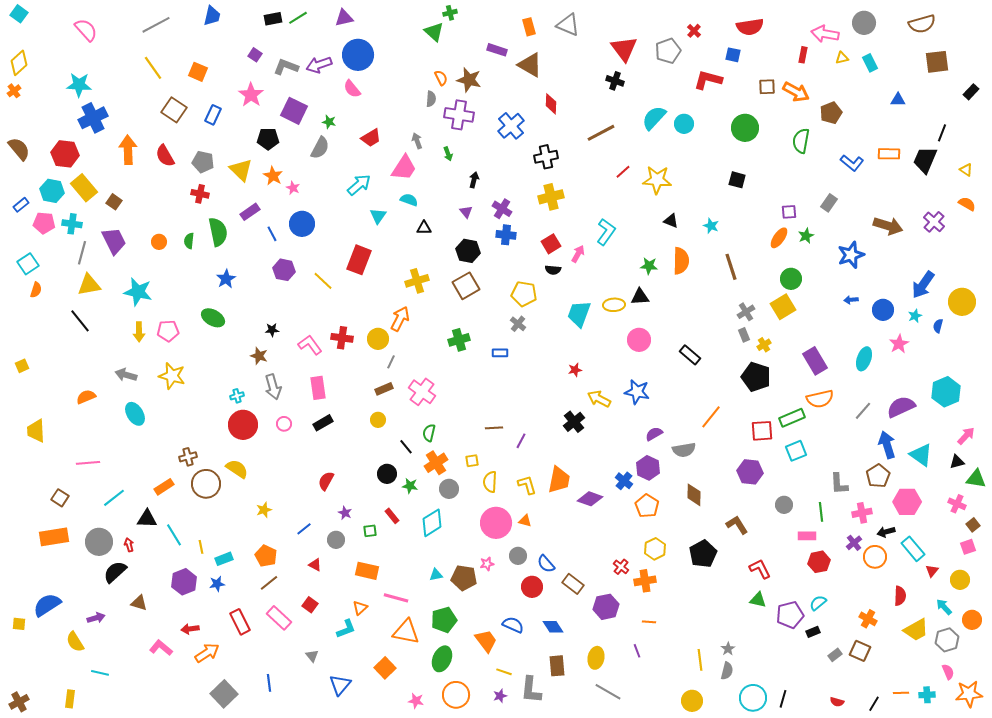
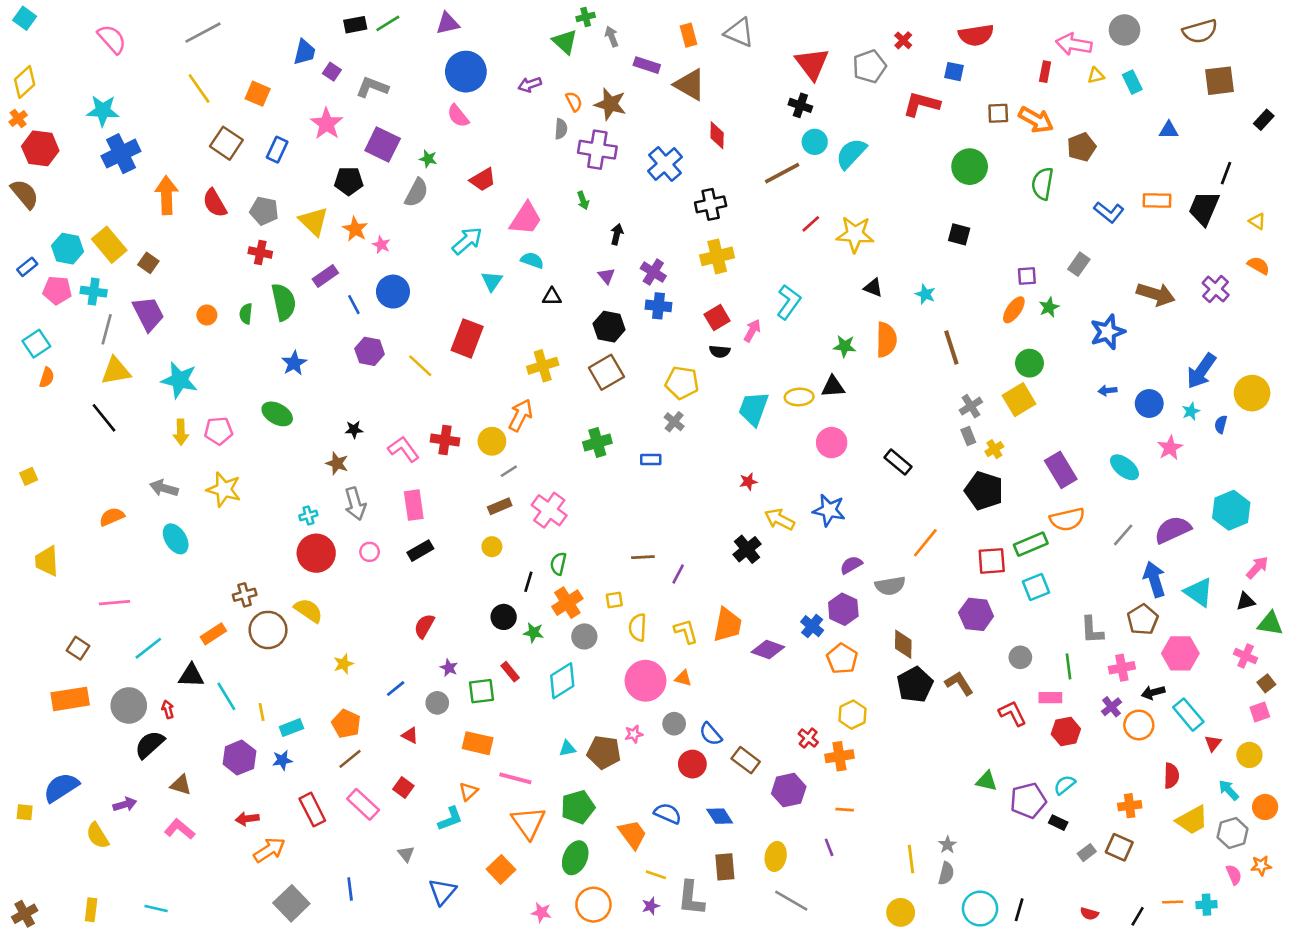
blue trapezoid: (212, 16) -> (304, 52), moved
purple arrow: (319, 65) -> (530, 85), moved, size x0.7
cyan circle: (684, 124) -> (815, 142), moved
gray arrow: (417, 141) -> (612, 36), moved
red hexagon: (65, 154) -> (40, 148), moved
cyan ellipse: (864, 359) -> (1124, 467), turned -70
gray line: (391, 362) -> (509, 471), turned 32
black line: (406, 447) -> (528, 582), turned 56
green square: (370, 531) -> (481, 691), size x1.5
black pentagon: (703, 554) -> (915, 685), moved
red L-shape: (760, 569) -> (1013, 713), moved
orange cross: (868, 619) -> (1130, 806), turned -36
orange triangle: (406, 632) -> (528, 823), turned 44
black rectangle: (813, 632) -> (1058, 823), turned 48
pink L-shape: (161, 648) -> (180, 829), moved
cyan line: (100, 673) -> (156, 909), moved
orange star: (969, 694) -> (1261, 866), moved, size x0.6

